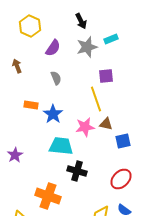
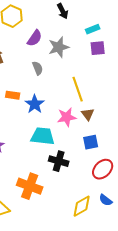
gray star: (87, 47) -> (59, 47), moved
purple square: (106, 76) -> (98, 48), moved
brown triangle: (106, 124) -> (88, 114), turned 40
blue square: (123, 141) -> (91, 142), moved

